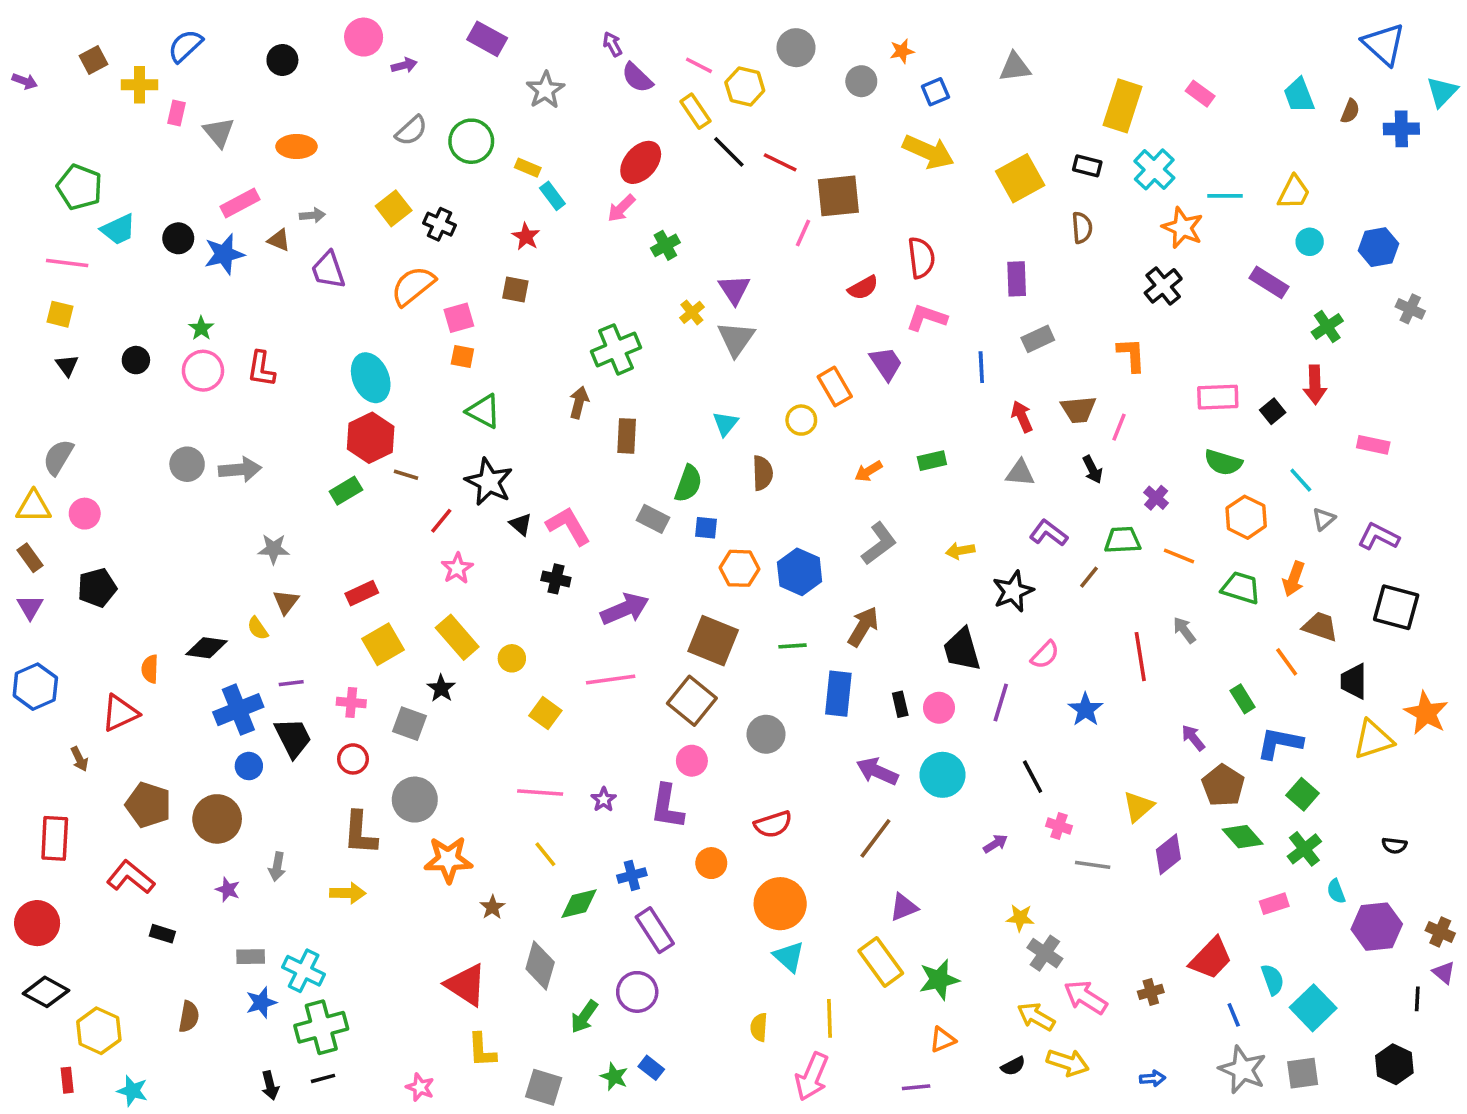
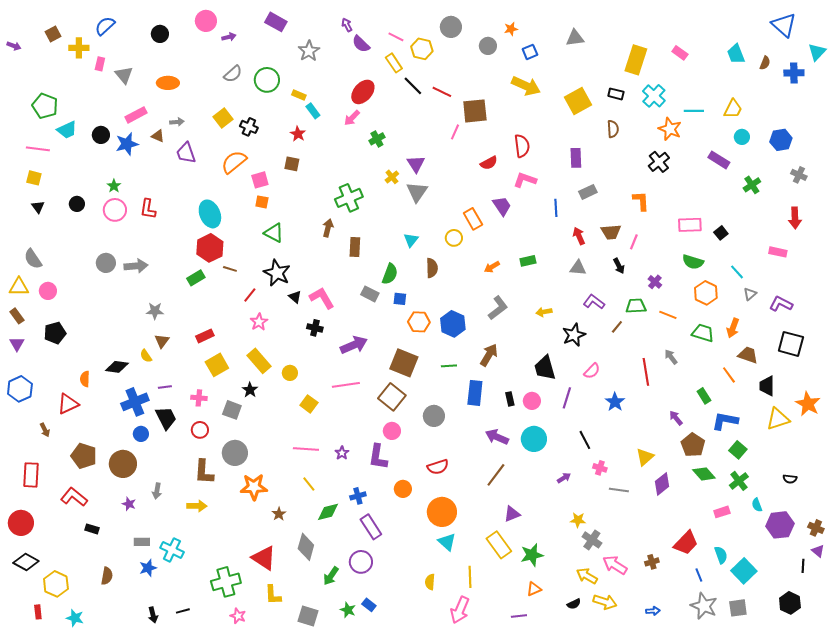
red arrow: (1315, 385) -> (795, 218), moved
gray semicircle: (58, 457) -> (33, 259), turned -65
green cross: (321, 1027) -> (226, 582), moved

